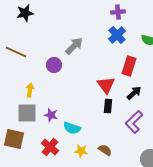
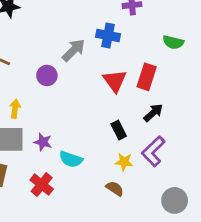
blue cross: (117, 35) -> (108, 36), moved, turned -36
red triangle: (106, 85) -> (115, 81), moved
black rectangle: (108, 106) -> (119, 130), turned -32
yellow star: (81, 151) -> (124, 162), moved

